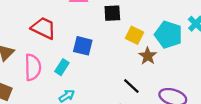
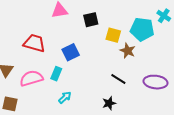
blue square: (83, 46) -> (71, 52), turned -30
pink semicircle: (33, 67) -> (31, 78), turned -95

